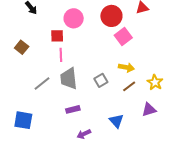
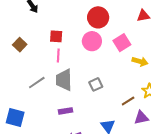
red circle: (111, 16) -> (98, 17), moved
pink circle: (74, 18) -> (92, 41), moved
yellow arrow: (126, 67) -> (140, 62), moved
brown line: (129, 86) -> (128, 101), moved

